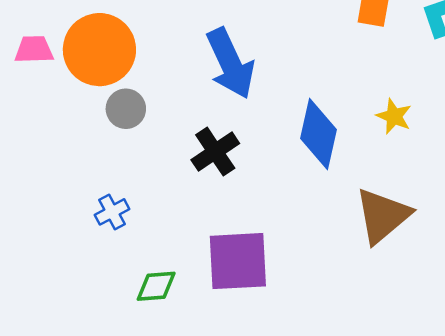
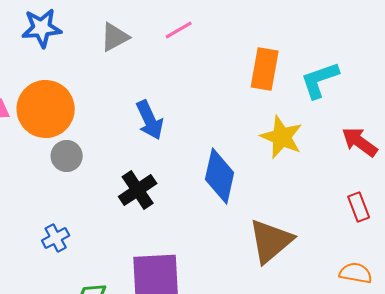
blue arrow: (230, 63) -> (150, 120), size x0.7
yellow star: (394, 116) -> (282, 137), moved, size x1.5

